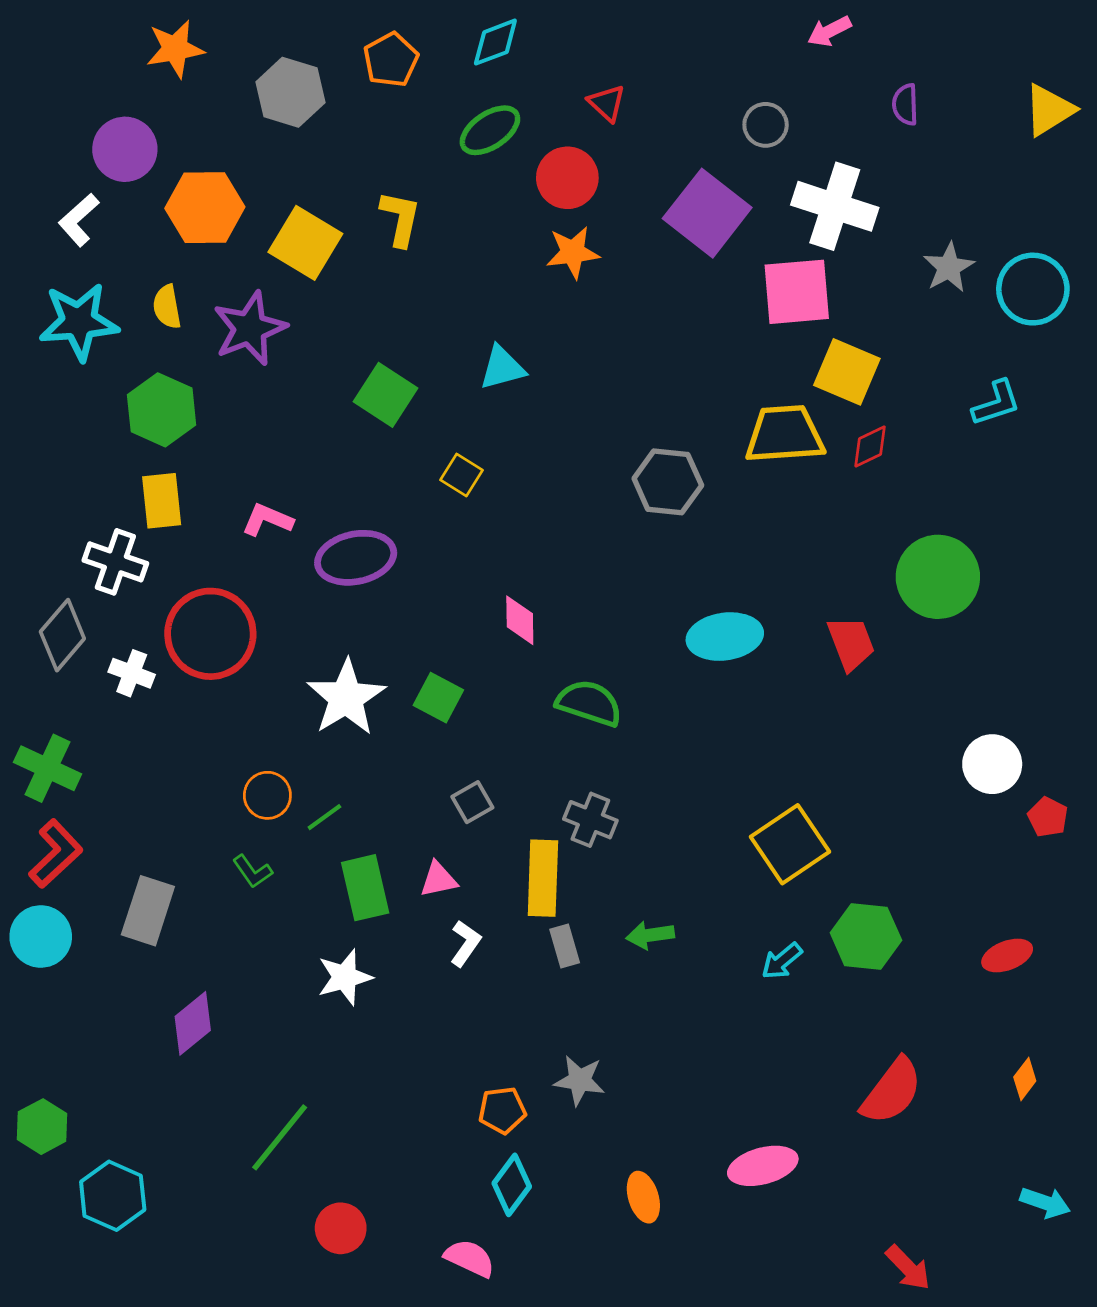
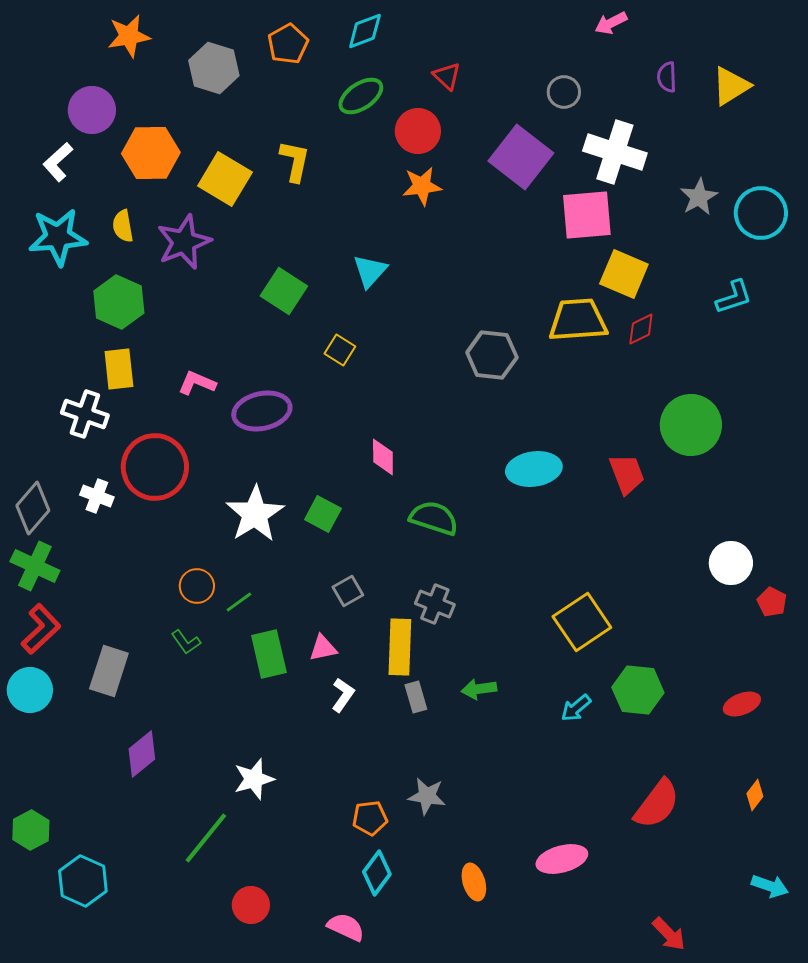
yellow triangle: (1049, 110) -> (731, 86), moved
cyan triangle: (502, 368) -> (370, 271), turned -33
gray diamond: (62, 635) -> (33, 508), moved
white star: (345, 977) -> (254, 779), moved

